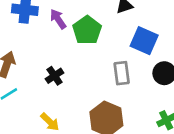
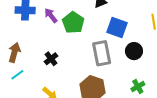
gray rectangle: (122, 73) -> (102, 53), size x1.4

